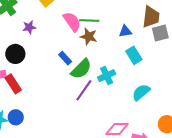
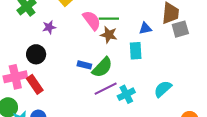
cyan rectangle: (134, 55) -> (136, 51), moved, turned 30
blue rectangle: (65, 58) -> (84, 65), moved, turned -32
cyan cross: (107, 76) -> (126, 94), moved
purple line: (84, 90) -> (106, 89), turned 30

